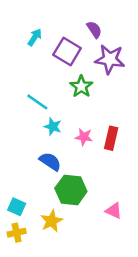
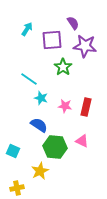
purple square: (67, 52) -> (52, 40), turned -35
cyan square: (17, 207) -> (13, 151), moved
pink triangle: (114, 211) -> (82, 141), moved
yellow cross: (17, 233) -> (17, 188), moved

